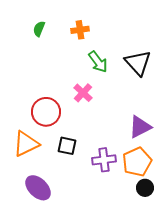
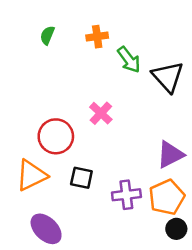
green arrow: (98, 62) -> (129, 60), moved

